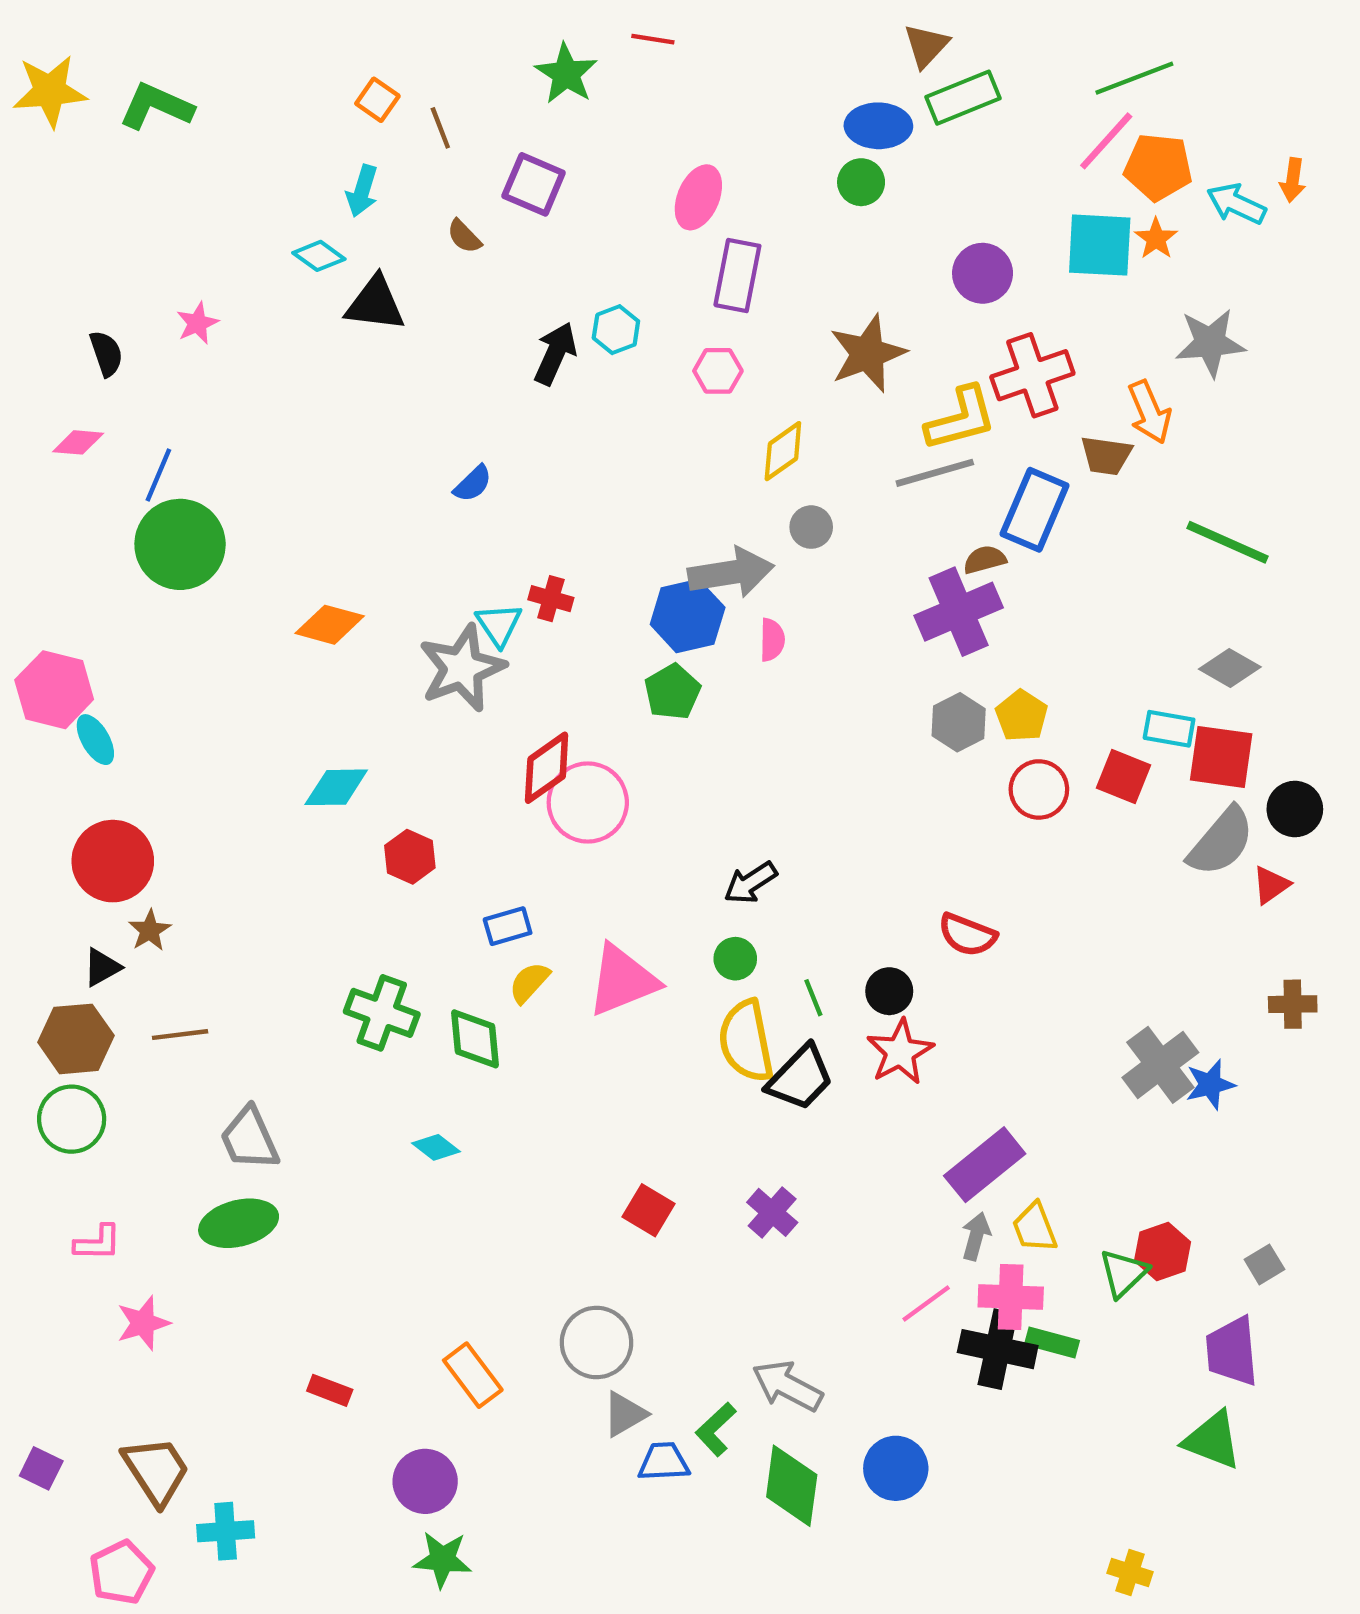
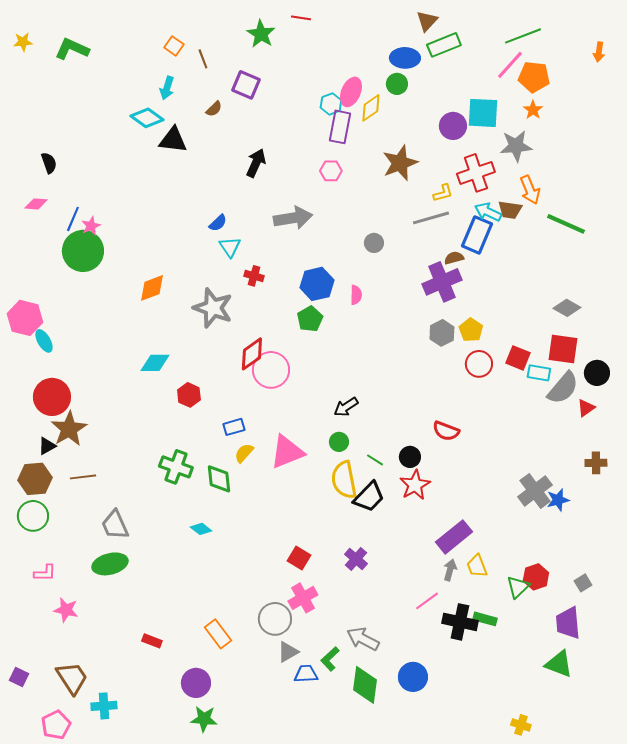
yellow star: (50, 91) -> (23, 42), size x0.6
orange arrow: (1293, 180) -> (599, 52), moved
pink ellipse: (698, 197) -> (351, 92), moved
cyan arrow: (1236, 204) -> (488, 212), moved
brown semicircle: (464, 236) -> (214, 109), turned -90
cyan square: (1100, 245) -> (483, 113), moved
cyan diamond: (319, 256) -> (147, 118), size x1.4
pink star: (197, 323) -> (91, 226), moved
cyan hexagon: (616, 330) -> (331, 104), moved
gray star: (1210, 343) -> (516, 146), moved
yellow L-shape: (961, 419) -> (443, 193), size x0.6
yellow diamond: (783, 451) -> (371, 108), moved
green line: (1228, 542) -> (566, 224), moved
gray arrow: (731, 573) -> (293, 218), moved
orange diamond: (330, 625) -> (152, 288), turned -36
cyan triangle: (499, 625) -> (230, 247), moved
gray star: (462, 668) -> (213, 308), turned -30
cyan rectangle: (1169, 729) -> (539, 373), moved
brown star: (150, 930) -> (69, 429), size x1.8
green line: (813, 998) -> (375, 460), turned -36
pink cross: (1011, 1297) -> (303, 598), moved, turned -32
pink star: (143, 1323) -> (66, 610), turned 30

